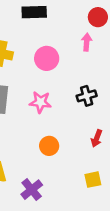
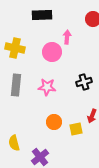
pink arrow: (87, 42) -> (67, 37), moved
yellow square: (93, 180) -> (76, 129), moved

